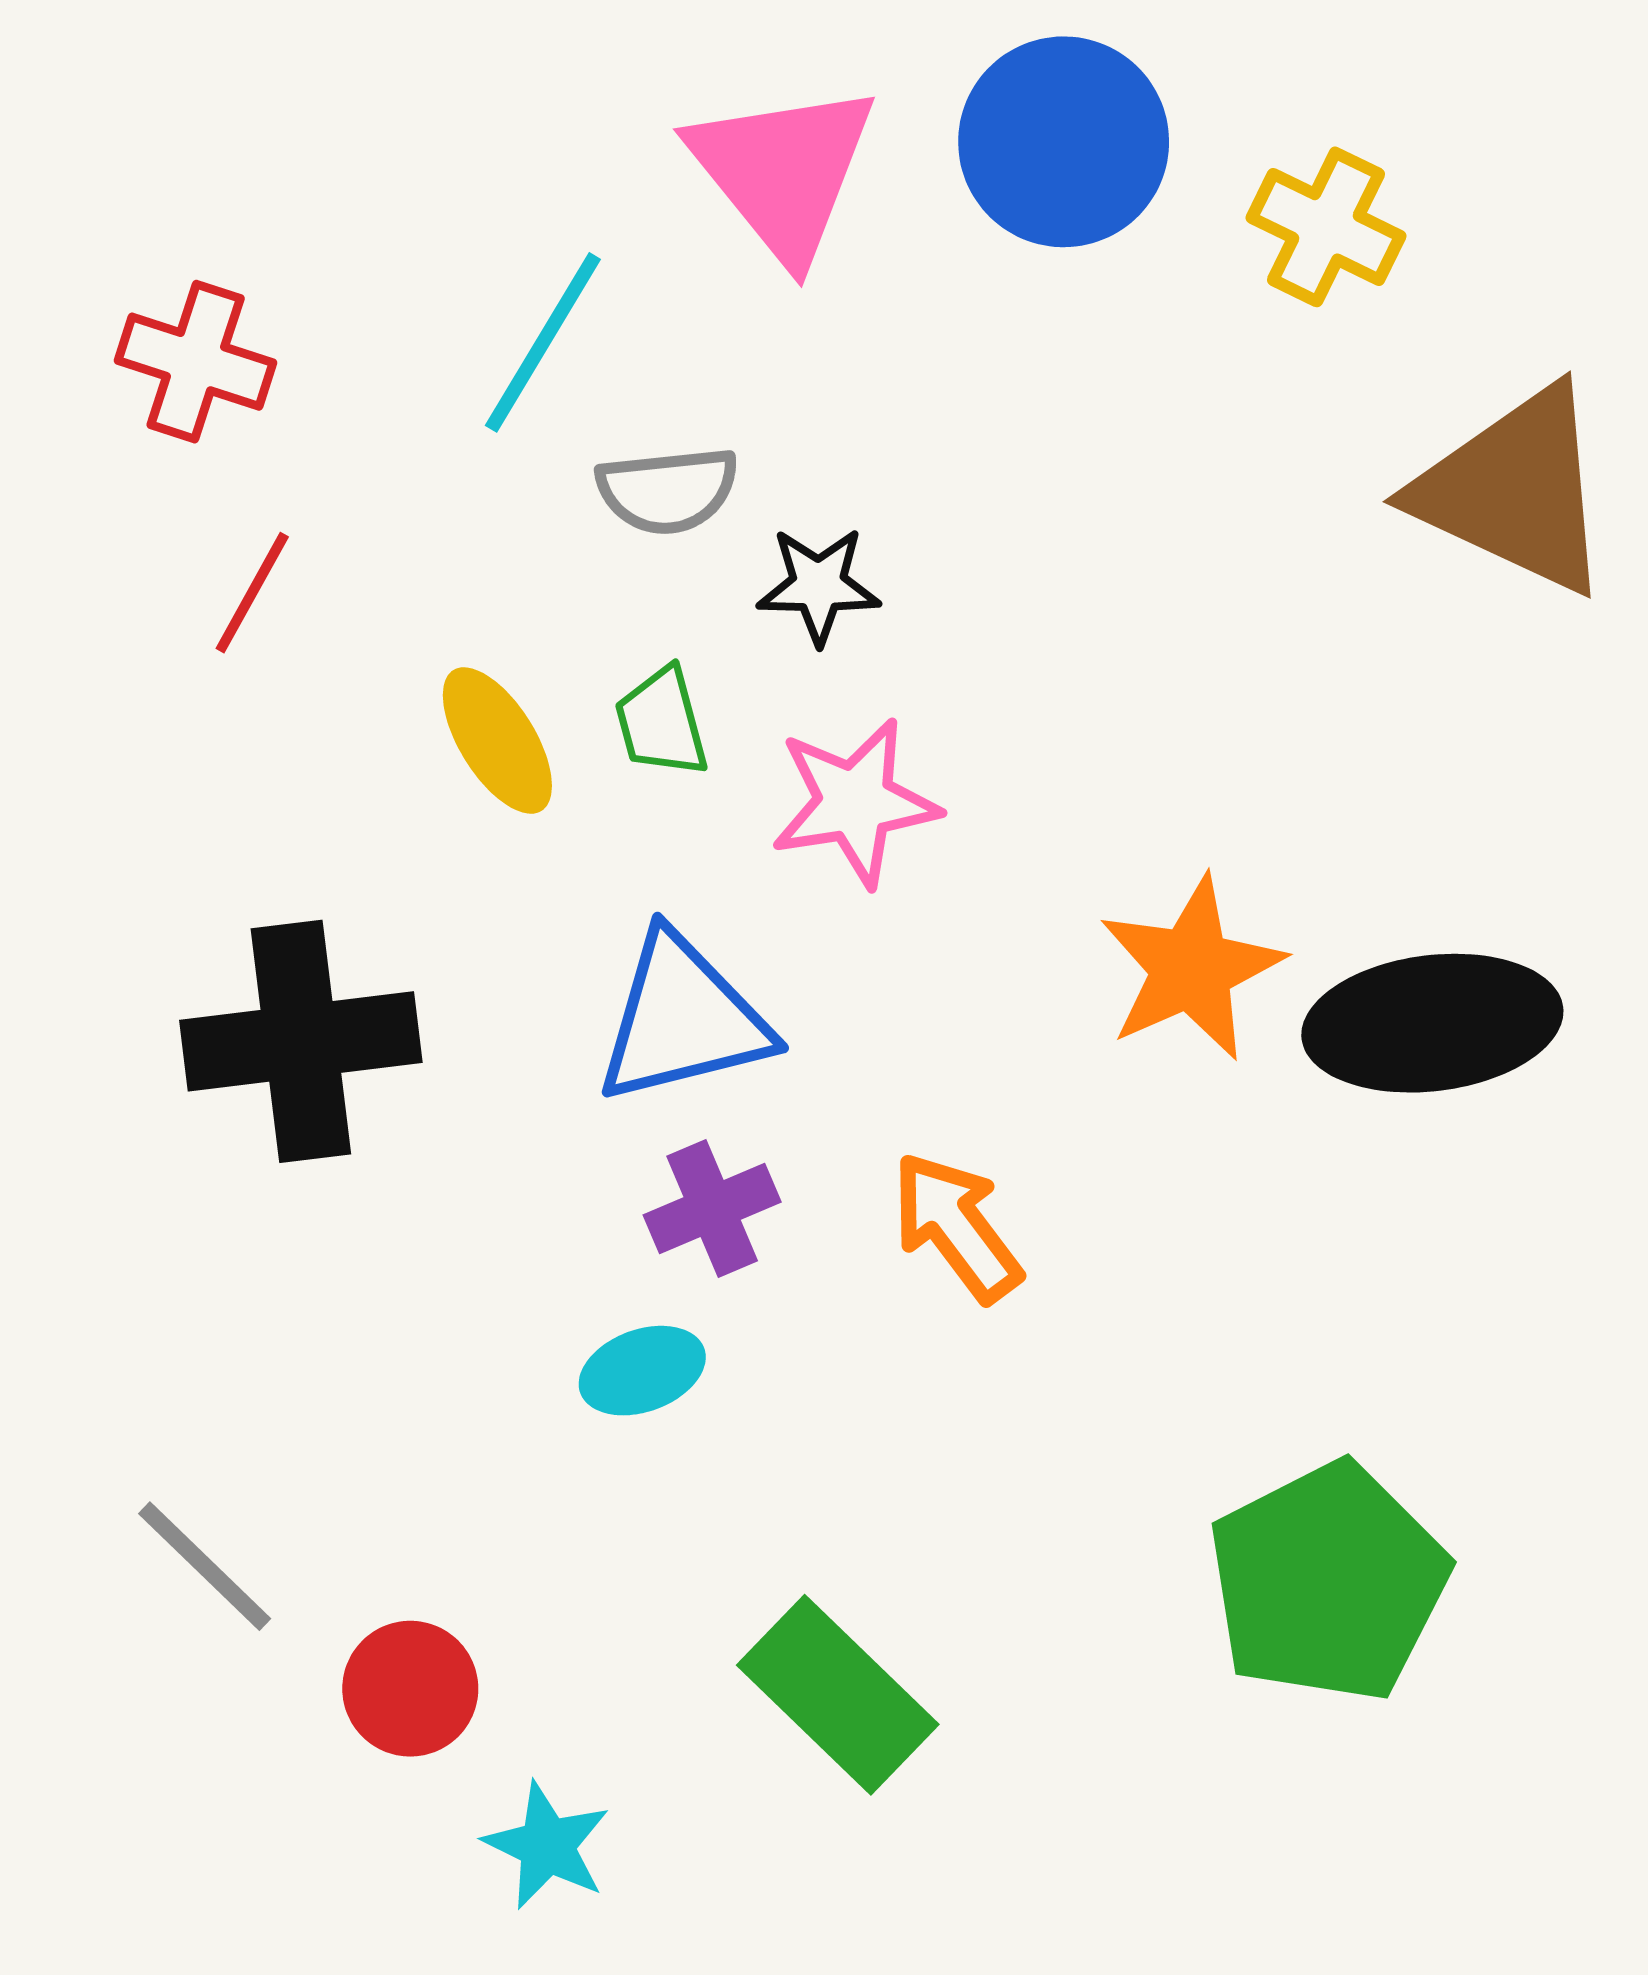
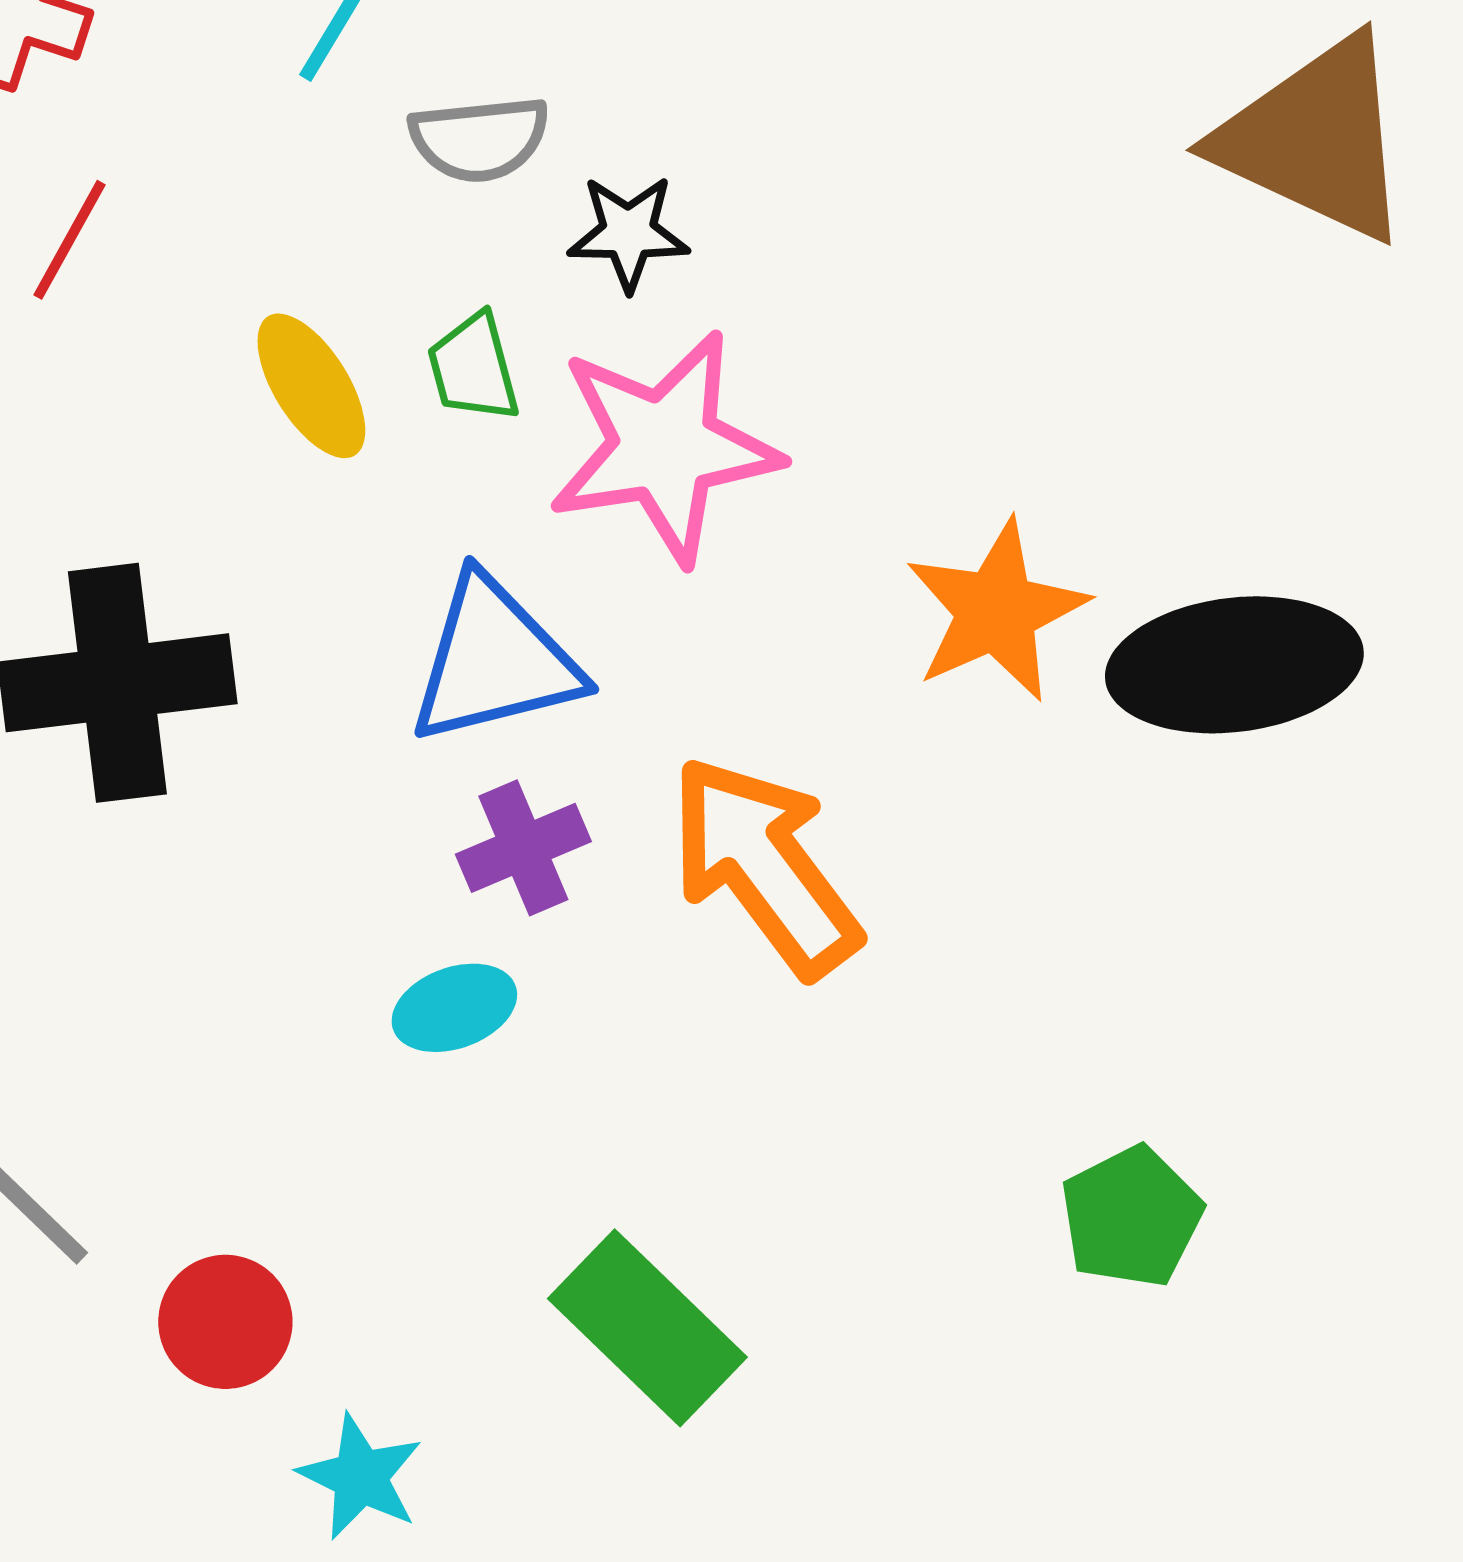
pink star: (855, 802) -> (664, 447), size x1.4
orange arrow: (956, 1227) -> (764, 866), size x1.5
green pentagon: (1328, 1582) -> (1131, 1217), size x0.6

